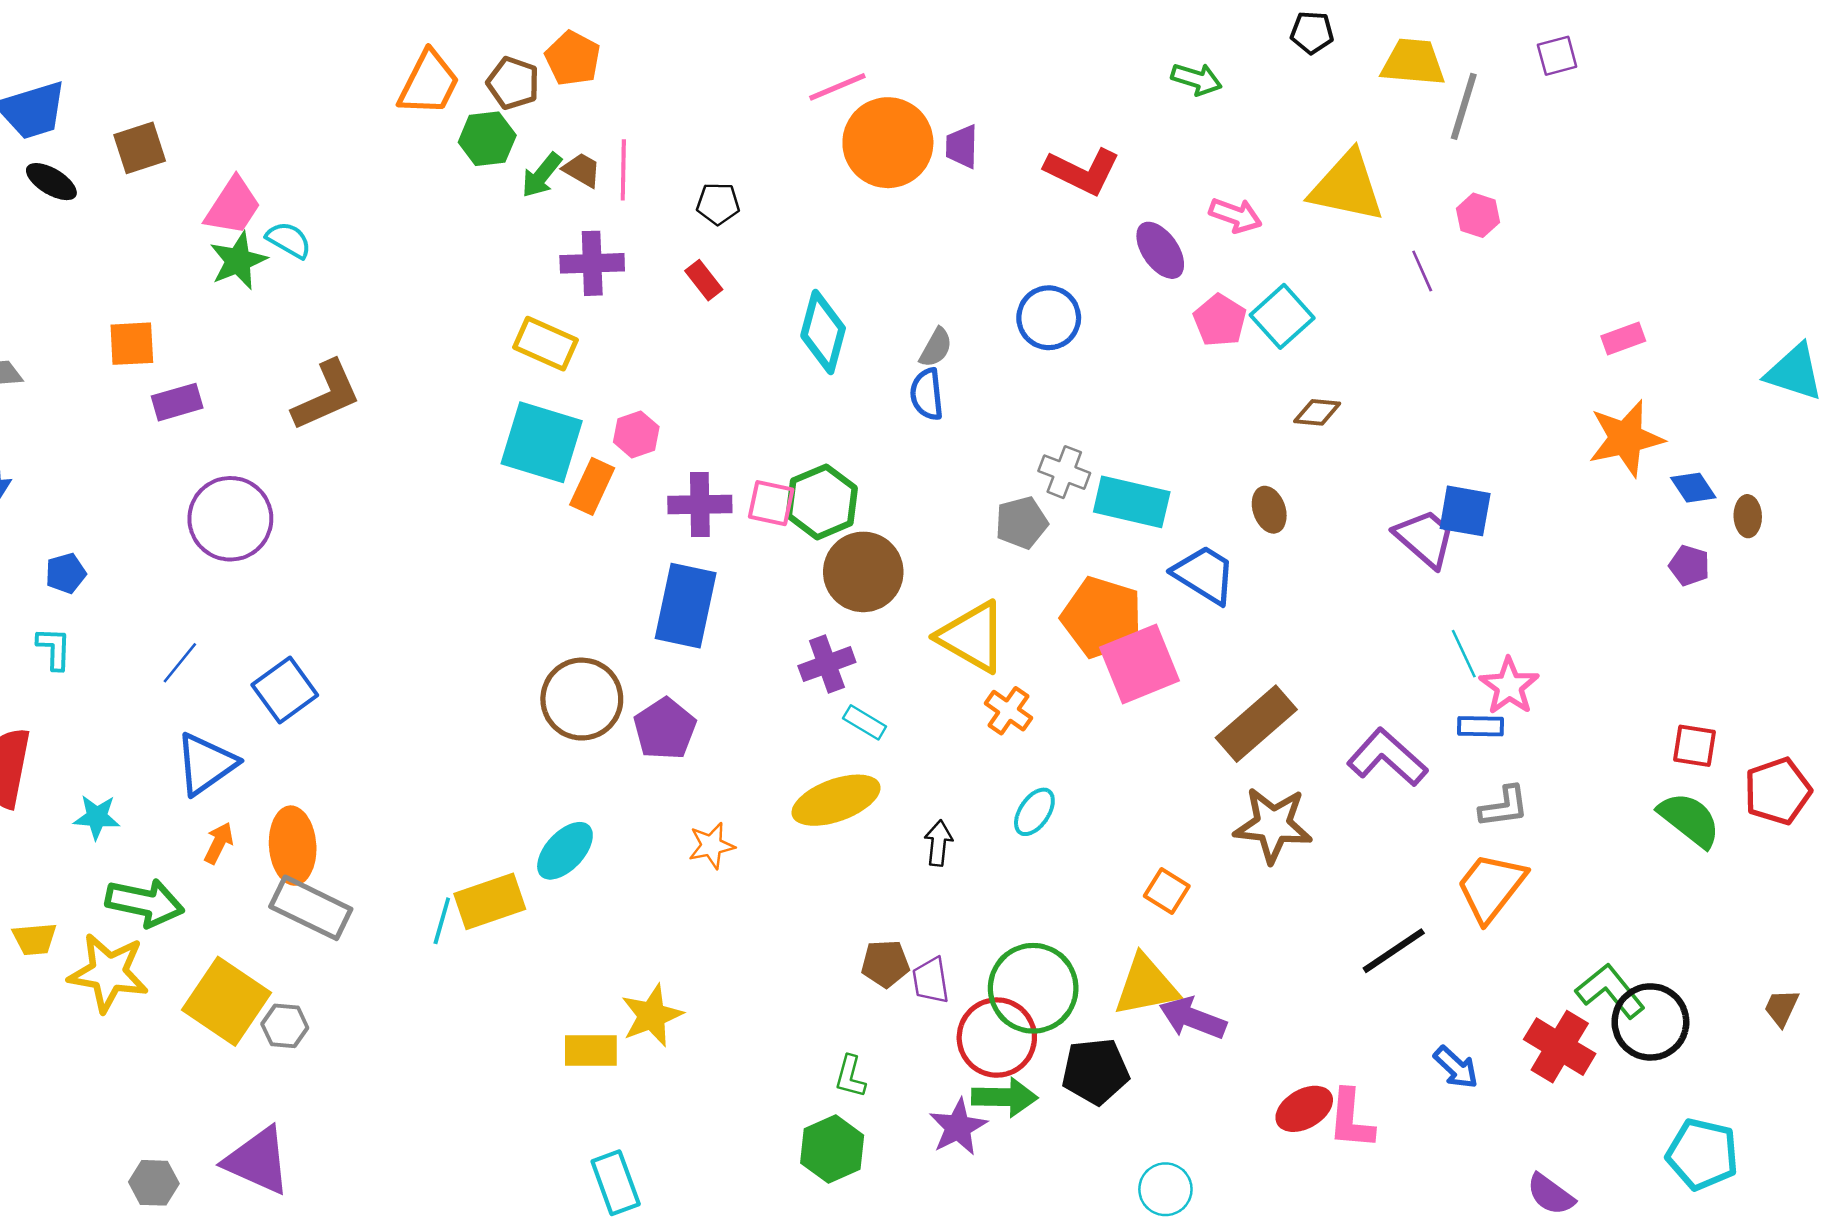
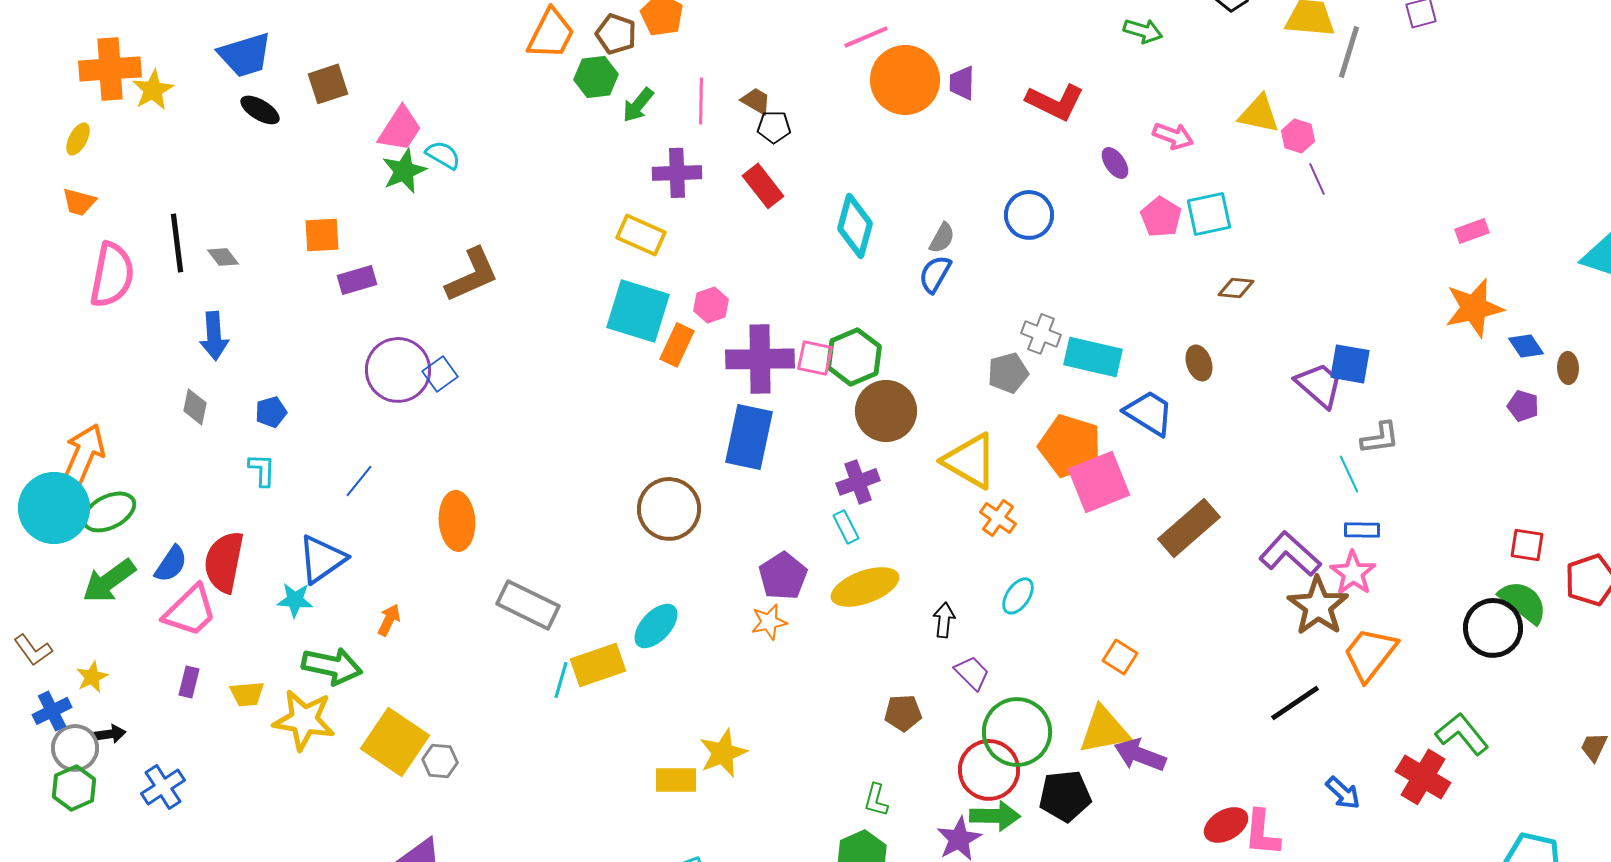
brown trapezoid: (582, 170) -> (756, 101), moved
yellow triangle: (1347, 187) -> (1259, 114), size x0.7
pink hexagon: (1478, 215) -> (1298, 136), moved
purple ellipse: (1160, 250) -> (1115, 163), size x0.7
red rectangle: (704, 280) -> (763, 186), size x1.4
cyan square: (1282, 316) -> (1209, 214), turned 30
blue semicircle: (927, 394) -> (935, 274), turned 36
purple cross: (700, 504) -> (760, 359), size x1.4
pink star: (1509, 686) -> (1353, 573), moved
blue square: (285, 690) -> (440, 374), moved, size x0.7
cyan rectangle: (865, 722) -> (846, 527), moved, turned 32
purple pentagon: (665, 729) -> (783, 576), moved
blue triangle: (206, 764) -> (322, 559), moved
gray L-shape: (1504, 807) -> (1380, 438), moved
brown star: (1273, 825) -> (1318, 606), moved, turned 30
orange ellipse: (293, 846) -> (457, 521), moved
gray rectangle: (311, 908) -> (528, 605), moved
purple trapezoid: (931, 980) -> (972, 673), moved, turned 144
black circle: (1650, 1022) -> (1493, 628), moved

